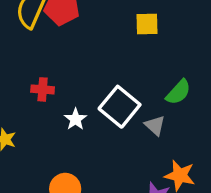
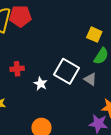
yellow square: (147, 24) -> (94, 35), moved, turned 35

